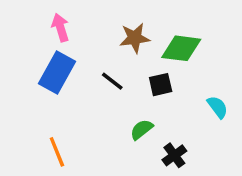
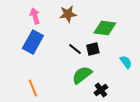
brown star: (135, 38) -> (68, 14), moved
black line: (112, 81) -> (75, 49), moved
green semicircle: (142, 129) -> (82, 75), size x1.5

